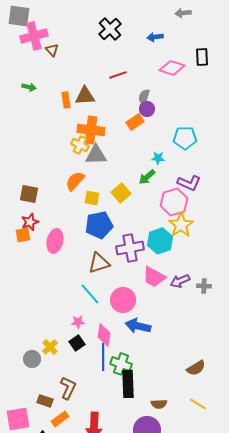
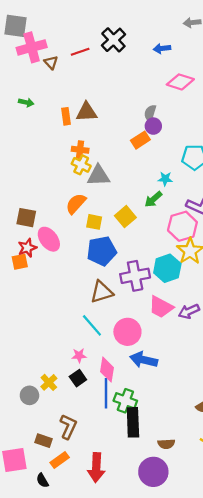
red line: (118, 75) -> (80, 52), moved
orange cross: (91, 130) -> (80, 150), moved, size x0.6
pink ellipse: (55, 241) -> (49, 239), moved, turned -50

